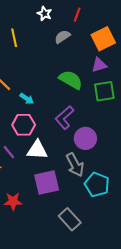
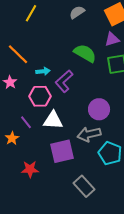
yellow line: (14, 38) -> (31, 13), turned 42
cyan arrow: (27, 99) -> (43, 71), turned -40
purple L-shape: (64, 117) -> (64, 81), moved
gray arrow: (75, 165) -> (89, 134), turned 105

